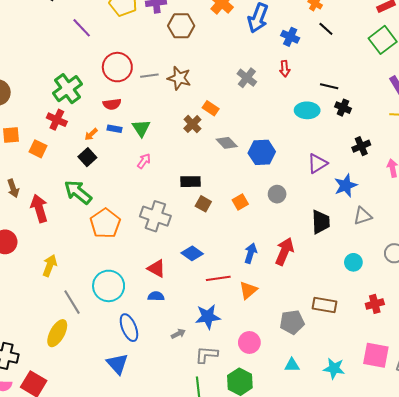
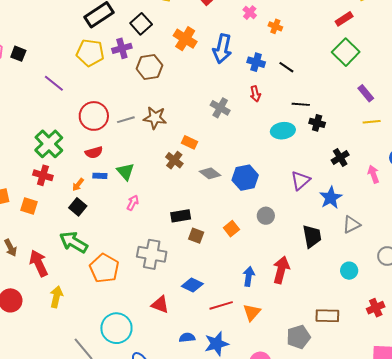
black line: (326, 29) -> (286, 67), moved
yellow arrow: (50, 266) -> (56, 297), moved
blue semicircle: (156, 296) -> (187, 338), moved

